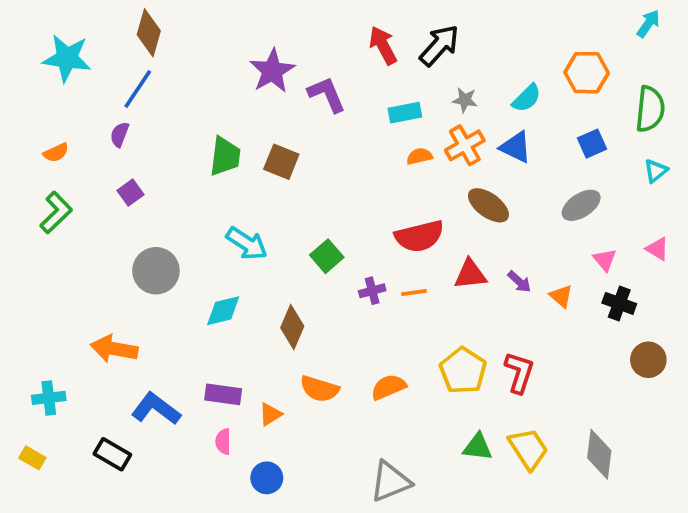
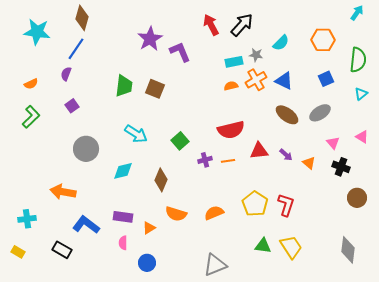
cyan semicircle: (527, 98) -> (281, 43), moved
cyan rectangle: (405, 113) -> (234, 62), moved
brown ellipse: (488, 205) -> (287, 115), moved
gray diamond: (599, 454) -> (348, 250), moved

